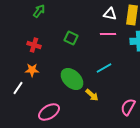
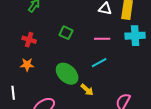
pink line: (108, 34) -> (102, 39), moved
white line: (18, 88) -> (13, 93), moved, turned -40

